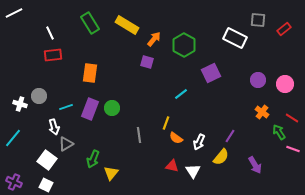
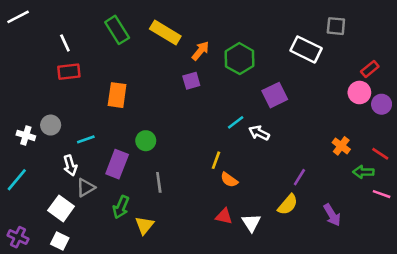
red rectangle: (284, 29) -> (370, 69), moved
purple square: (147, 62) -> (191, 81), turned -32
purple circle: (258, 80) -> (382, 104), moved
pink circle: (285, 84) -> (359, 92), moved
purple rectangle: (90, 109) -> (117, 164), moved
green arrow: (279, 132) -> (363, 172), turned -56
gray line: (139, 135) -> (159, 182), moved
white arrow: (199, 142) -> (259, 133), moved, turned 91

